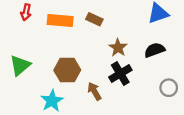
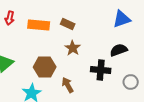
brown star: (118, 48) -> (73, 48), moved
black cross: (120, 74) -> (101, 70), moved, turned 36

